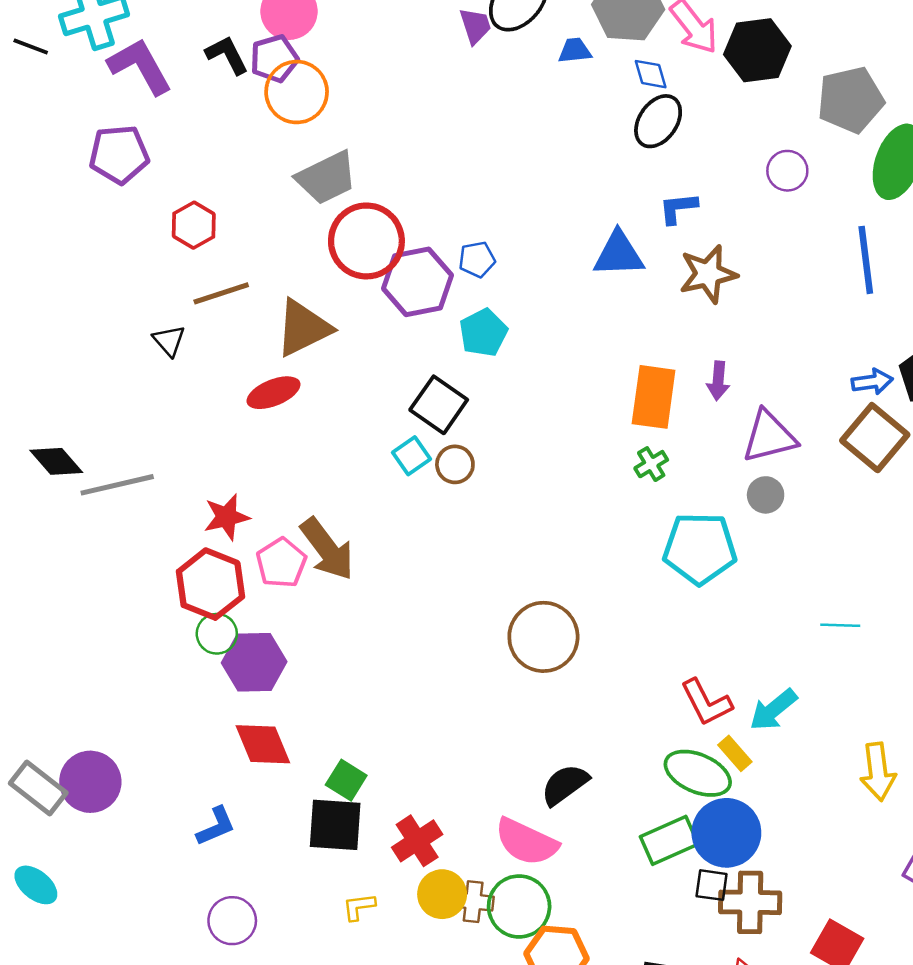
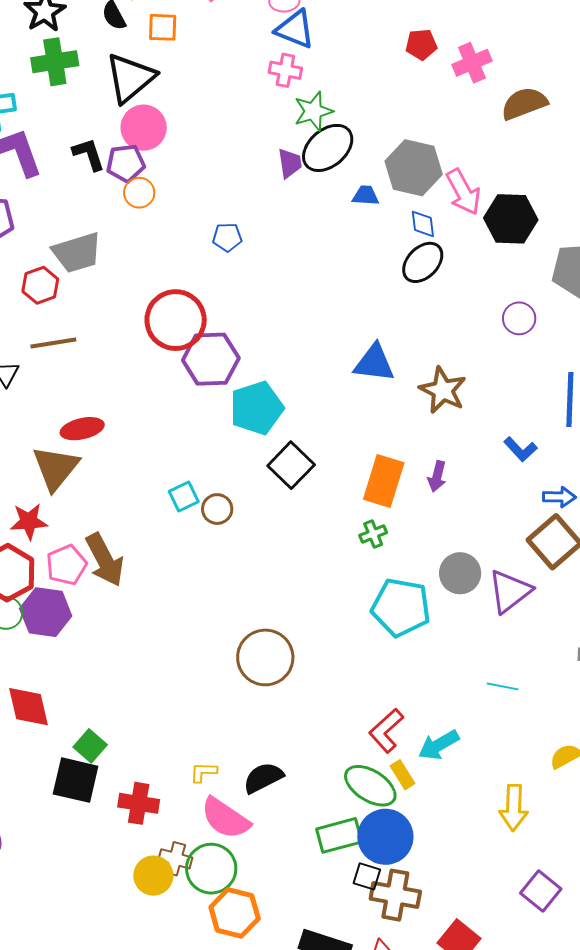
orange circle: (297, 92) -> (139, 193), size x0.6
gray trapezoid: (327, 178) -> (77, 253), moved
blue L-shape: (678, 208) -> (520, 449), moved, turned -136
blue pentagon: (477, 259) -> (227, 237), moved
brown star: (708, 274) -> (443, 390), turned 30
brown triangle: (303, 328) -> (56, 468), moved, turned -34
cyan pentagon: (483, 333) -> (257, 408), size x1.4
black square: (439, 405) -> (291, 465), moved
purple triangle: (769, 437) -> (510, 591), moved, turned -33
gray circle: (766, 495) -> (460, 573), size x1.4
purple hexagon: (254, 662) -> (46, 612), moved
red L-shape: (706, 702) -> (386, 731), turned 66
red cross: (417, 841) -> (139, 803), turned 33
yellow circle: (442, 894) -> (153, 876), moved
yellow L-shape: (359, 907) -> (203, 772), moved

